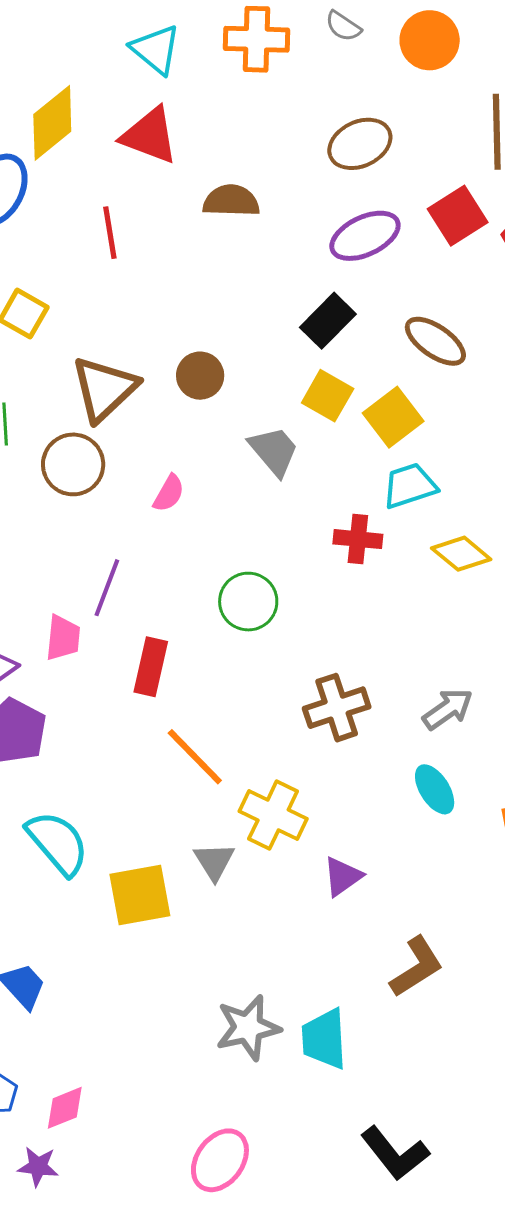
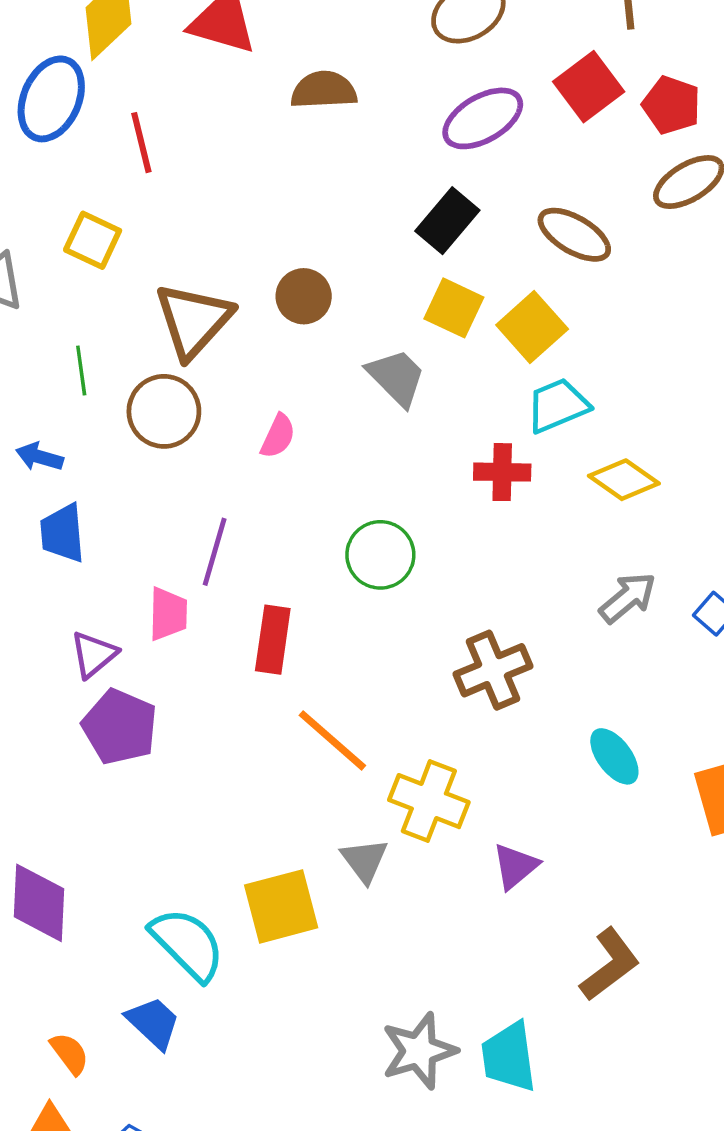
red line: (110, 233) -> (141, 143), moved
gray arrow: (448, 709) -> (628, 598), moved
cyan semicircle: (58, 843) -> (188, 944), moved

